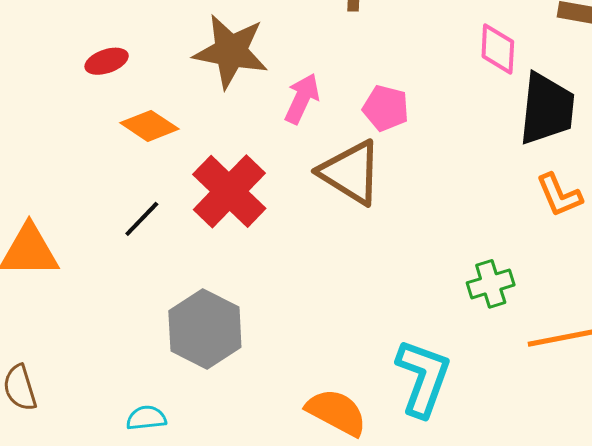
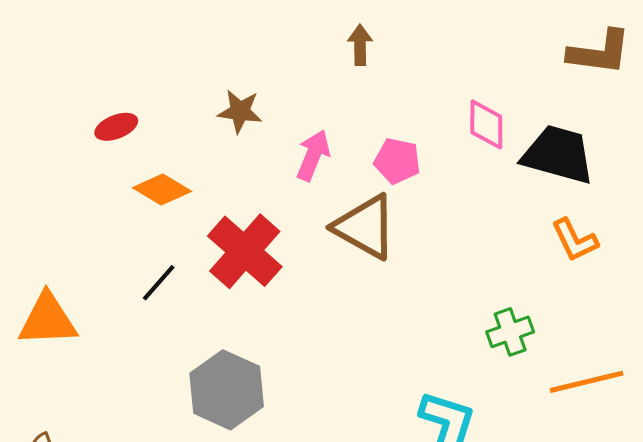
pink diamond: (498, 49) -> (486, 124), moved
brown star: (231, 51) -> (240, 111), size x0.6
black trapezoid: (547, 109) -> (558, 154), turned -78

